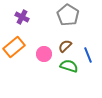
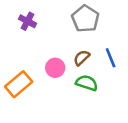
orange rectangle: (14, 47) -> (19, 84), moved
blue line: (88, 55) -> (111, 58), moved

